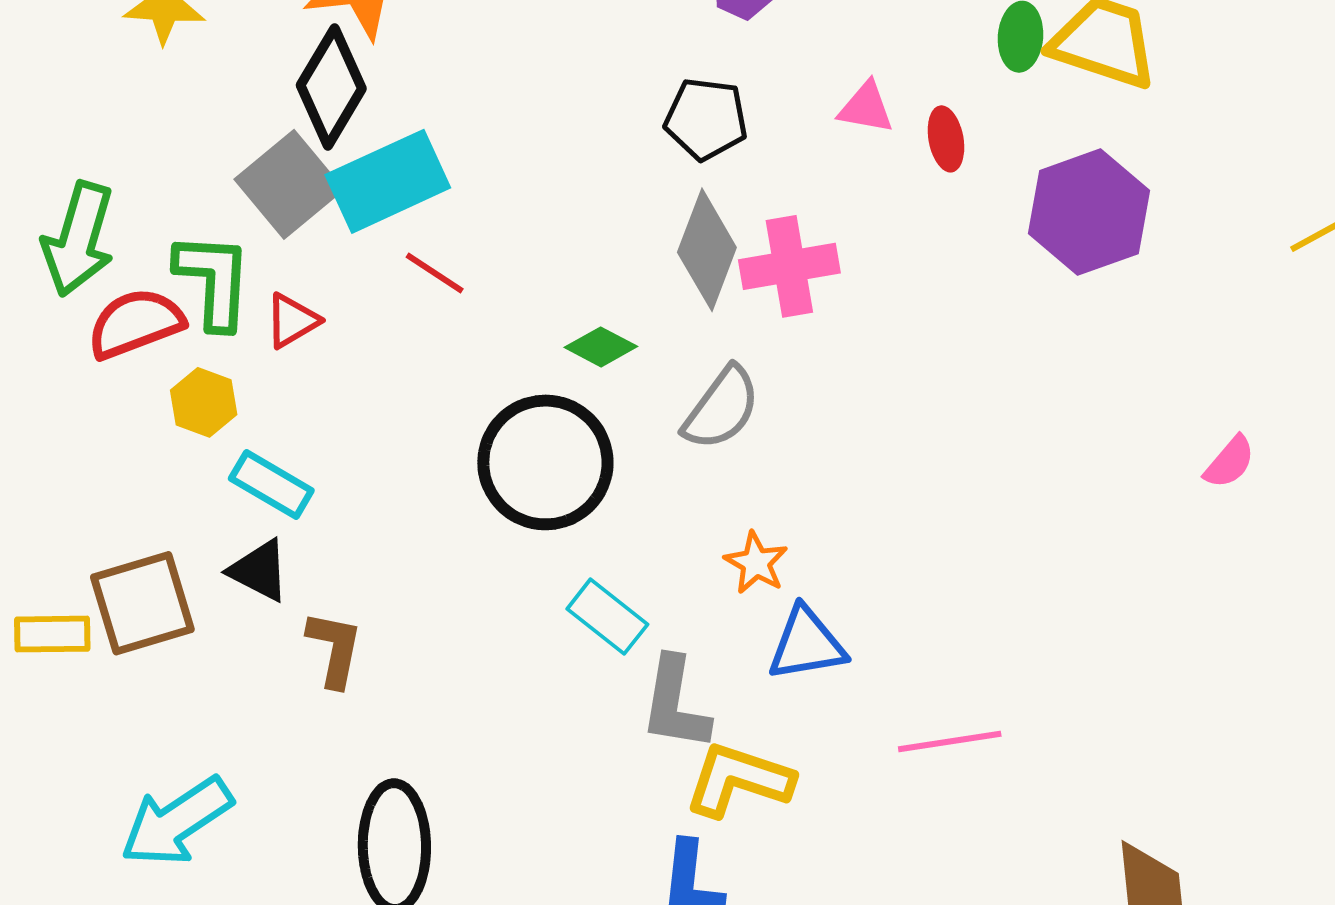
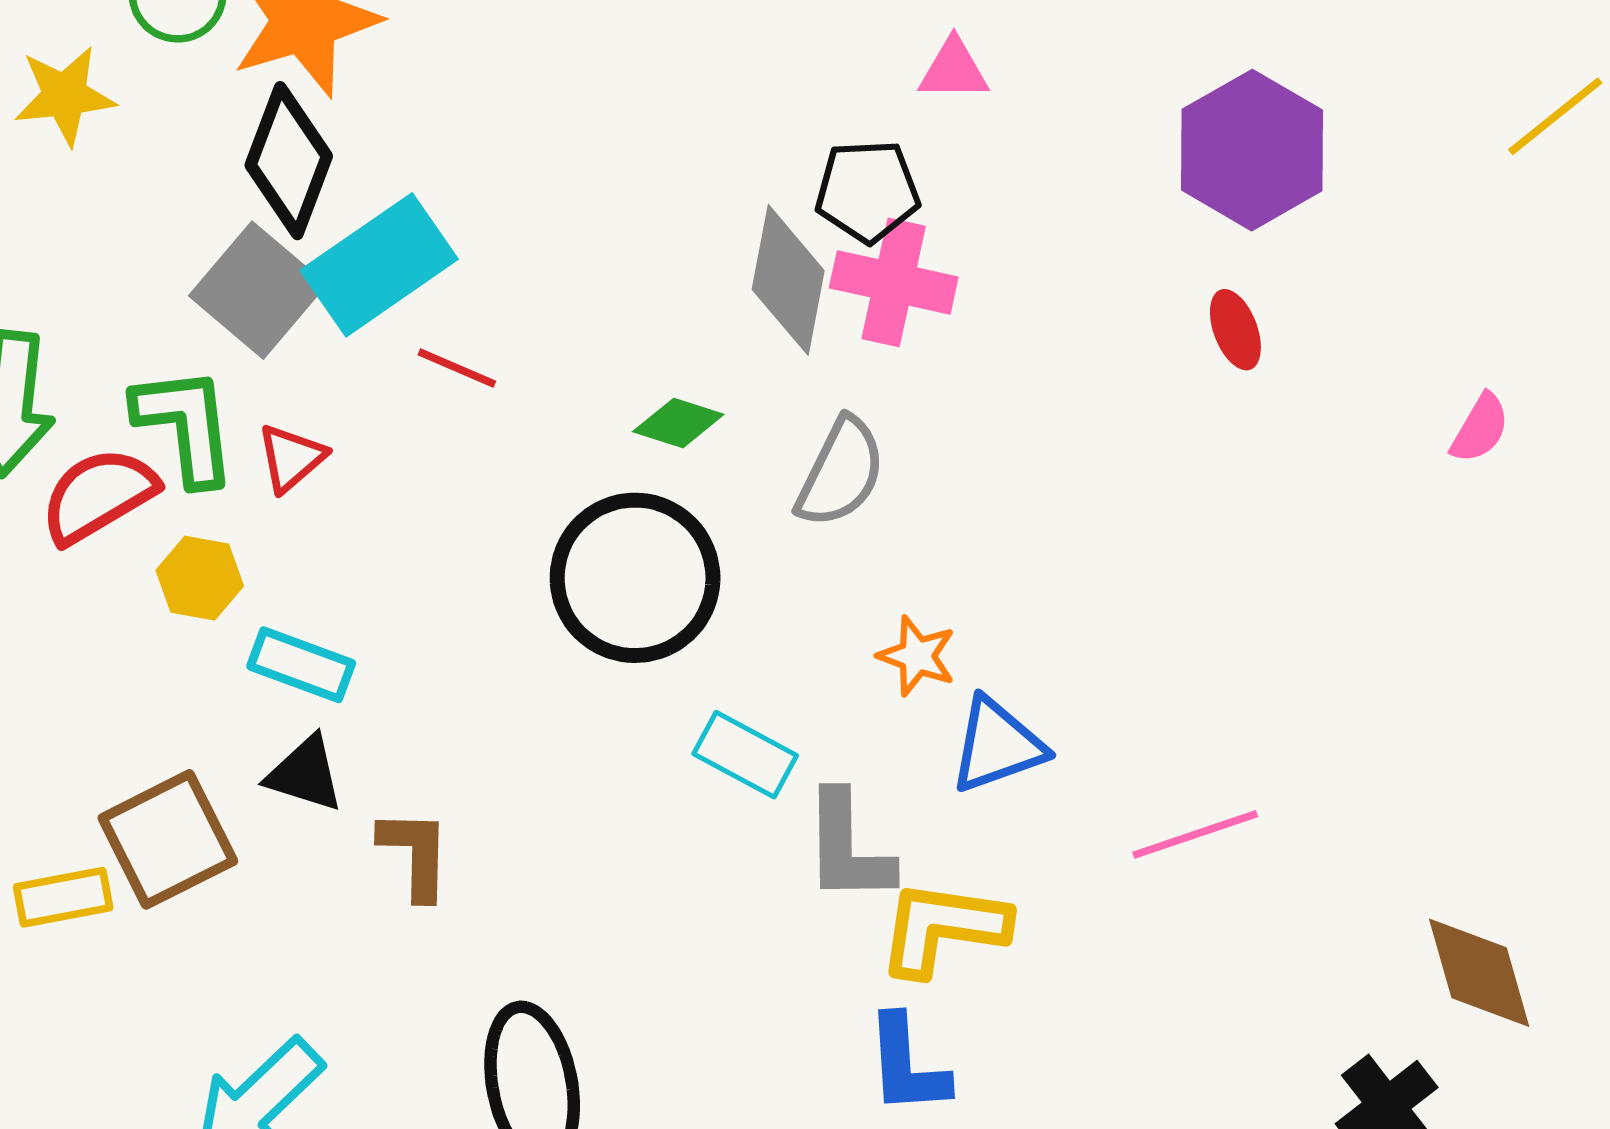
black pentagon: (706, 119) -> (867, 191), moved
red ellipse: (946, 139) -> (1235, 330), moved
pink cross: (789, 266) -> (894, 282), turned 32

